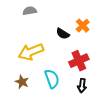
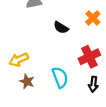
black semicircle: (63, 34) -> (61, 28), moved
yellow arrow: (31, 52) -> (19, 60), moved, size x0.7

